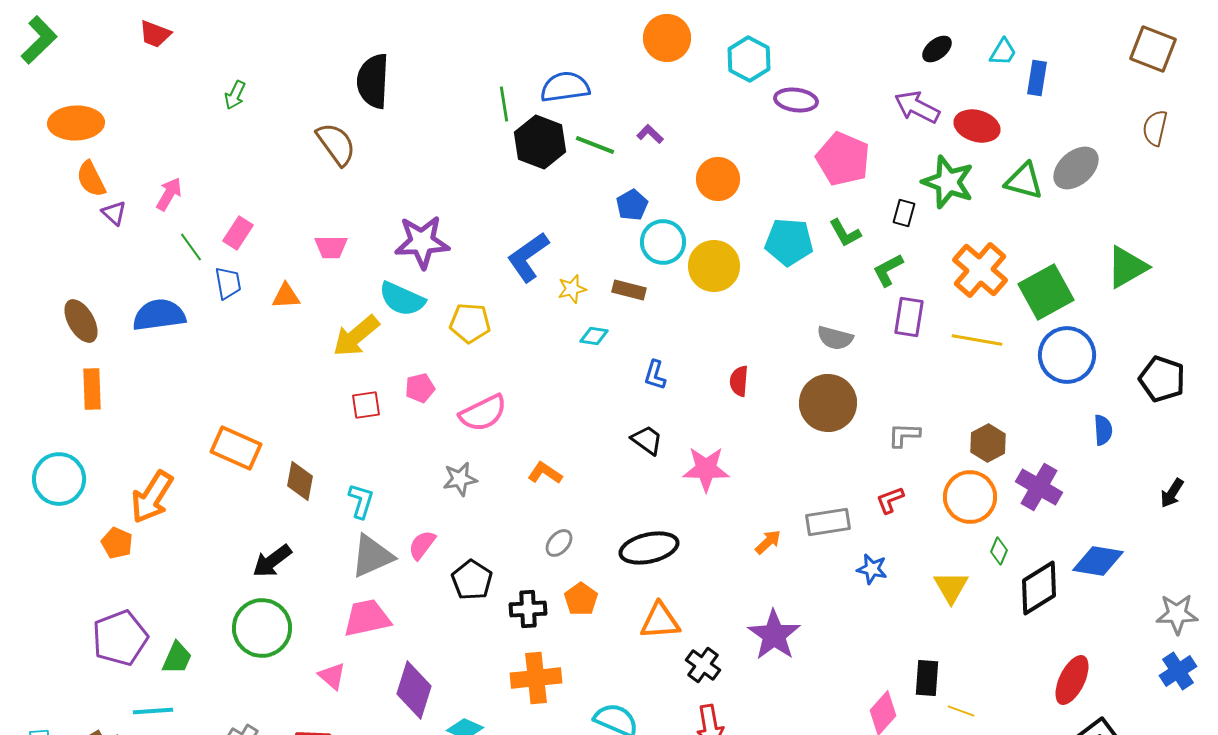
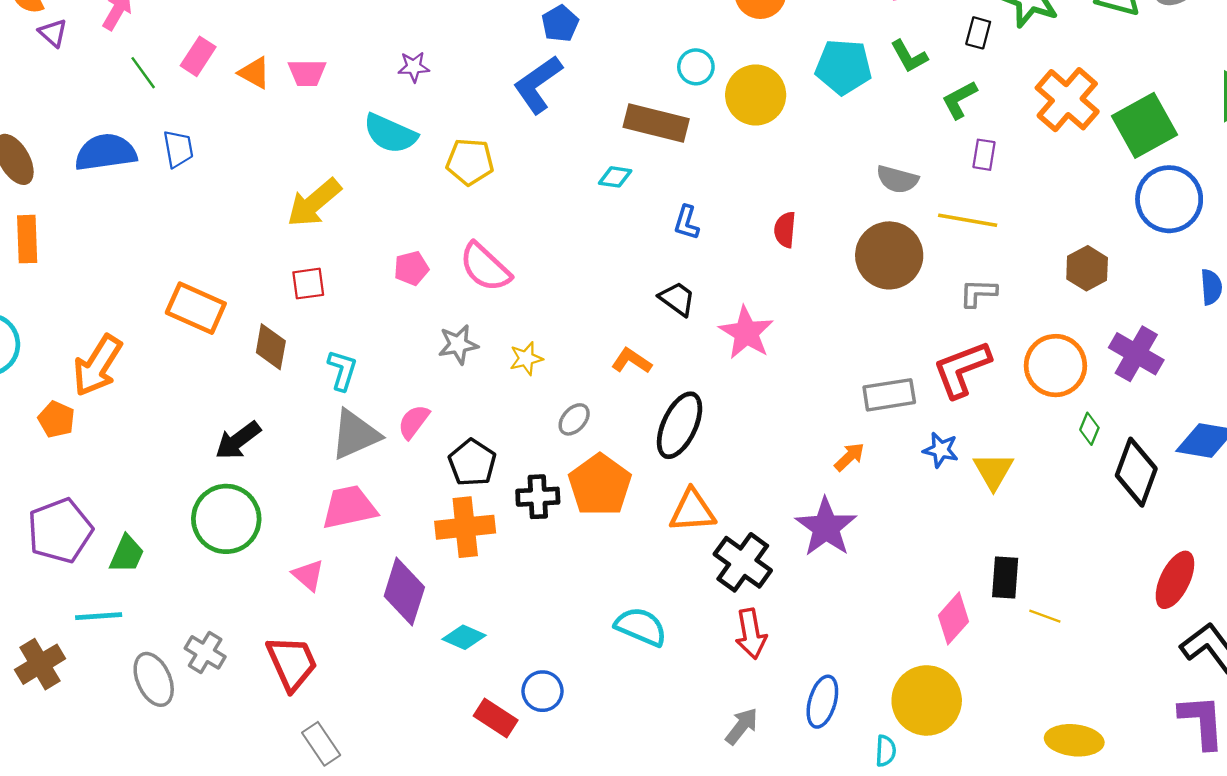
blue pentagon: (632, 205) -> (560, 24), moved
purple star: (422, 242) -> (414, 67), size x0.5
cyan circle: (663, 242) -> (696, 67), size x0.7
blue trapezoid: (228, 283) -> (178, 149), moved
yellow star: (572, 289) -> (526, 358), moved
brown rectangle: (629, 290) -> (656, 123), size x1.6
orange triangle: (286, 296) -> (254, 73), moved, turned 32
purple rectangle: (909, 317) -> (984, 155), size x0.7
yellow arrow: (356, 336) -> (314, 203), moved
yellow line: (977, 340) -> (968, 220), moved
pink pentagon: (420, 388) -> (411, 268), moved
red square: (366, 405) -> (308, 284), moved
pink semicircle: (483, 413) -> (485, 267), turned 69
brown hexagon: (988, 443) -> (1087, 268), moved
pink star: (706, 469) -> (746, 333), turned 30
orange L-shape: (545, 473) -> (632, 361), moved
red L-shape: (890, 500) -> (962, 369), size x1.8
orange arrow: (768, 542) -> (849, 457), moved
black ellipse: (649, 548) -> (680, 425), turned -52
yellow triangle: (951, 587) -> (993, 471), moved
black diamond: (1039, 588) -> (1136, 472), turned -38
orange pentagon: (581, 599) -> (600, 485), size x1.6
black cross: (703, 665) -> (743, 562), size x1.4
orange cross: (536, 678) -> (465, 527), moved

